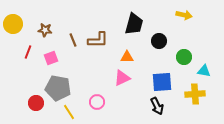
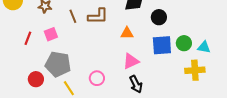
red line: (28, 52) -> (28, 38), moved
green circle: (184, 57) -> (184, 43), moved
pink triangle: (122, 78) -> (131, 61), moved
blue square: (162, 82) -> (162, 45), moved
black arrow: (157, 106) -> (136, 84), moved

